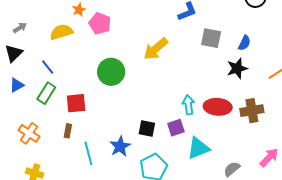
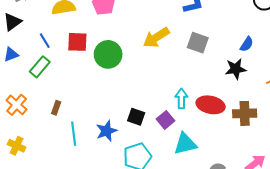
gray square: (211, 38) -> (198, 43), moved
red square: (76, 103) -> (77, 42), moved
purple square: (176, 128) -> (166, 120), turned -30

